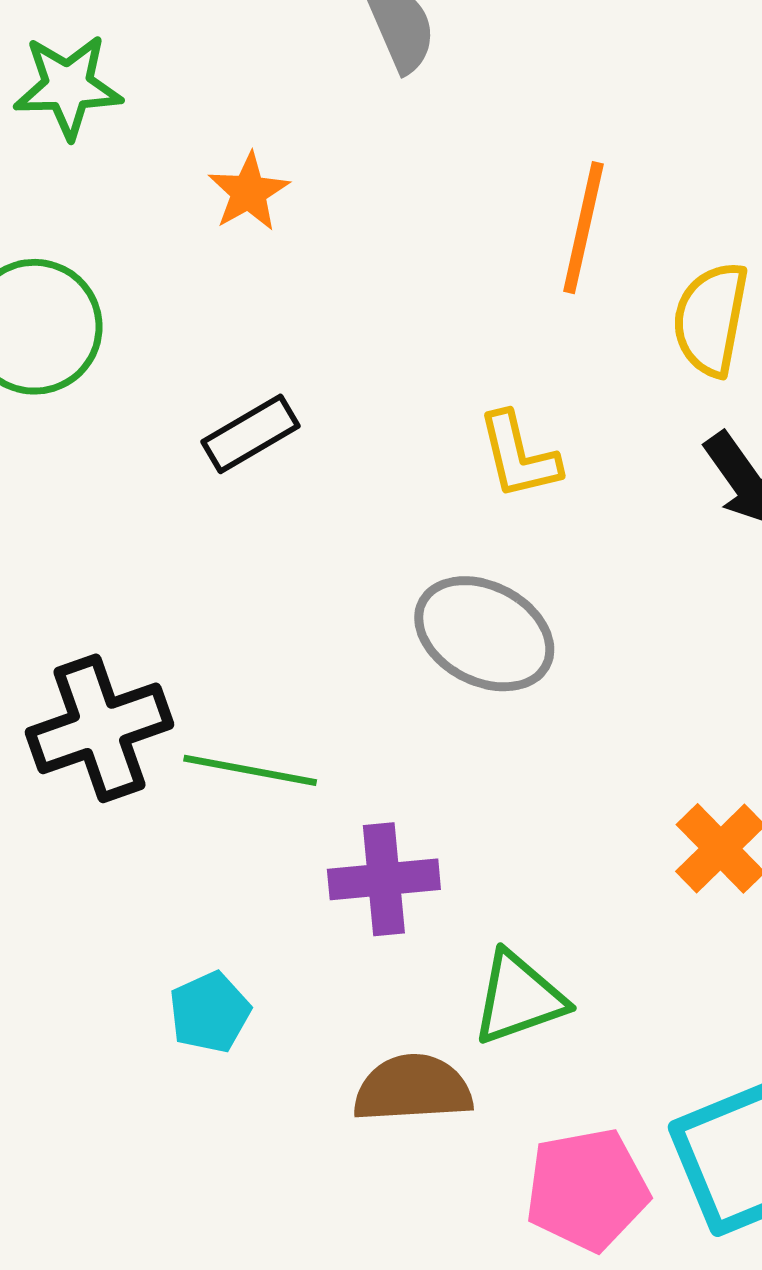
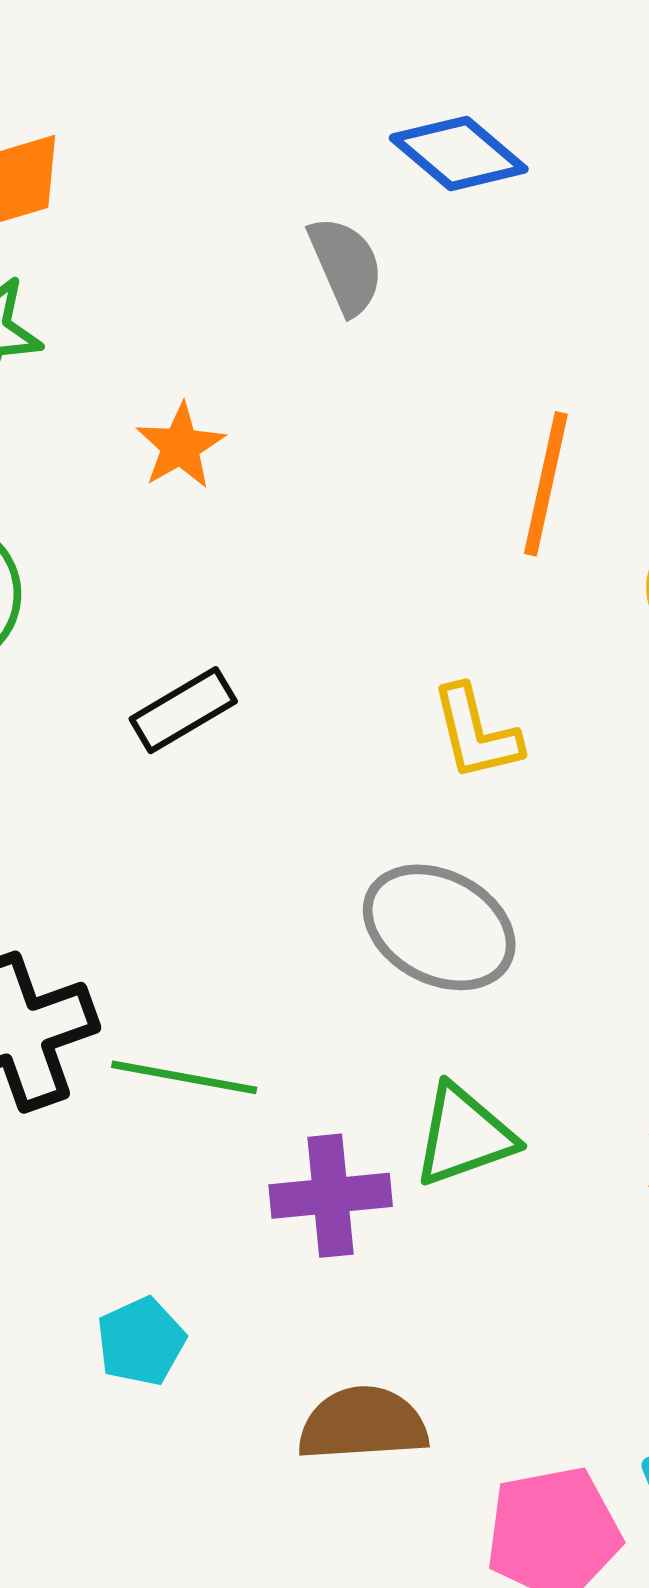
green triangle: (519, 998) -> (464, 1135), moved

